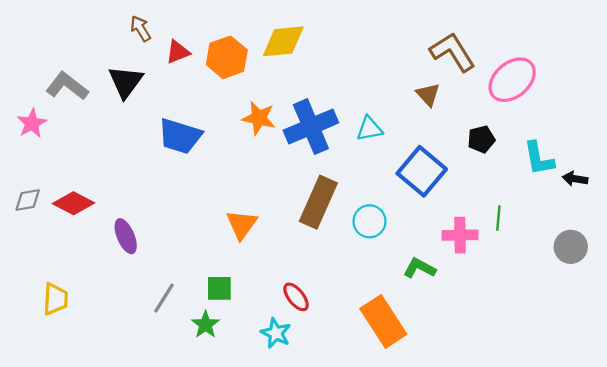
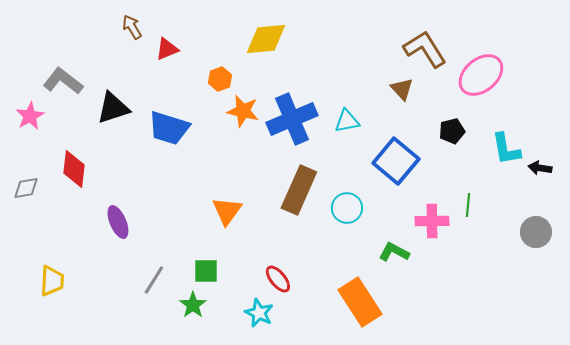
orange hexagon: (227, 57) -> (220, 79), moved, size x0.6
black triangle: (126, 82) -> (113, 108), moved, turned 36
red diamond: (73, 203) -> (74, 169), moved, turned 69

